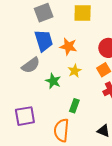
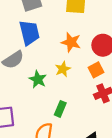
orange star: (68, 47) -> (71, 42), moved

